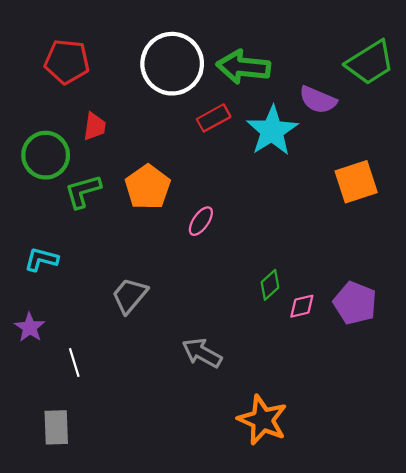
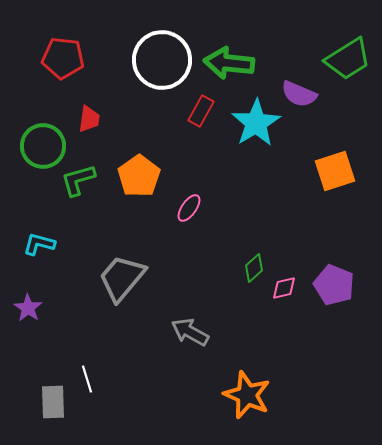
red rectangle: (214, 118) -> (201, 111), turned -32
gray trapezoid: (130, 296) -> (122, 278), size x1.4
white line: (74, 363) -> (87, 379), moved

